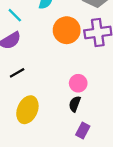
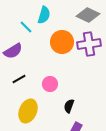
cyan line: (15, 15) -> (26, 27), moved
pink circle: (78, 83) -> (50, 84), moved

